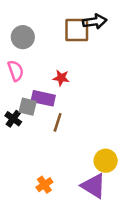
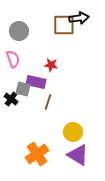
yellow circle: (106, 161) -> (73, 132), moved
orange cross: (44, 185) -> (37, 154), size x1.6

